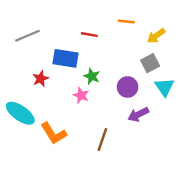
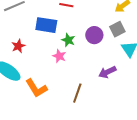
red star: (41, 79) -> (18, 46), moved
purple circle: (128, 87) -> (94, 35), moved

